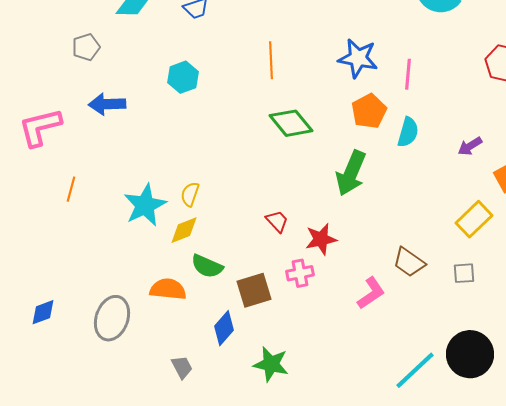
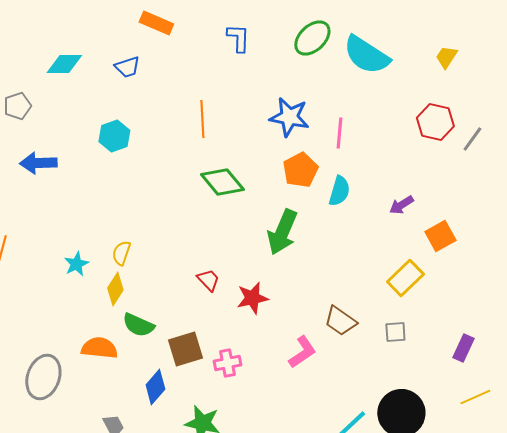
cyan star: (145, 205) -> (76, 264), size x0.6
yellow diamond: (184, 230) -> (115, 289), turned -36
pink cross: (300, 273) -> (227, 363), moved

